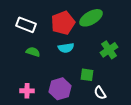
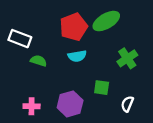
white rectangle: (26, 25) -> (20, 39), moved
white semicircle: (100, 93) -> (127, 104), moved, turned 56

